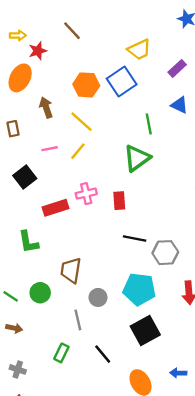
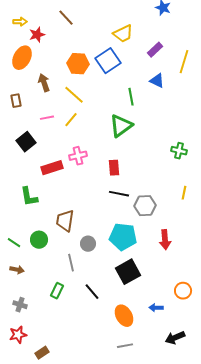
red rectangle: (119, 201) -> (114, 168), moved

